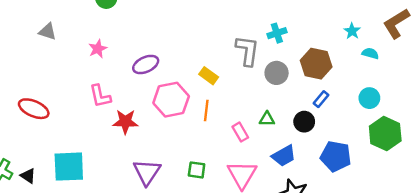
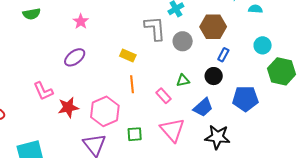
pink star: (98, 49) -> (81, 21), moved
pink hexagon: (171, 100) -> (105, 111), moved

